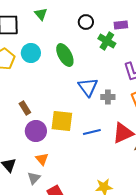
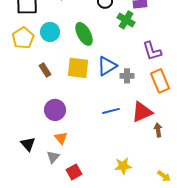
blue triangle: (88, 87) -> (107, 66), turned 35
brown rectangle: (25, 108) -> (45, 70), moved
yellow square: (62, 121) -> (78, 68), moved

